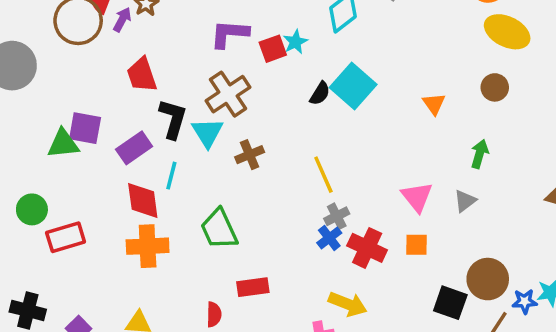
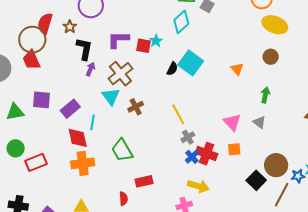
purple arrow: (122, 19) -> (90, 69), moved
red square: (273, 49) -> (144, 46), turned 35
red trapezoid: (142, 75) -> (31, 60), moved
black L-shape: (173, 119) -> (84, 49), moved
green triangle: (63, 144) -> (15, 112), moved
gray triangle: (465, 201) -> (259, 122), turned -40
blue cross: (329, 238) -> (192, 157), moved
black square: (450, 303) -> (256, 180), turned 30

